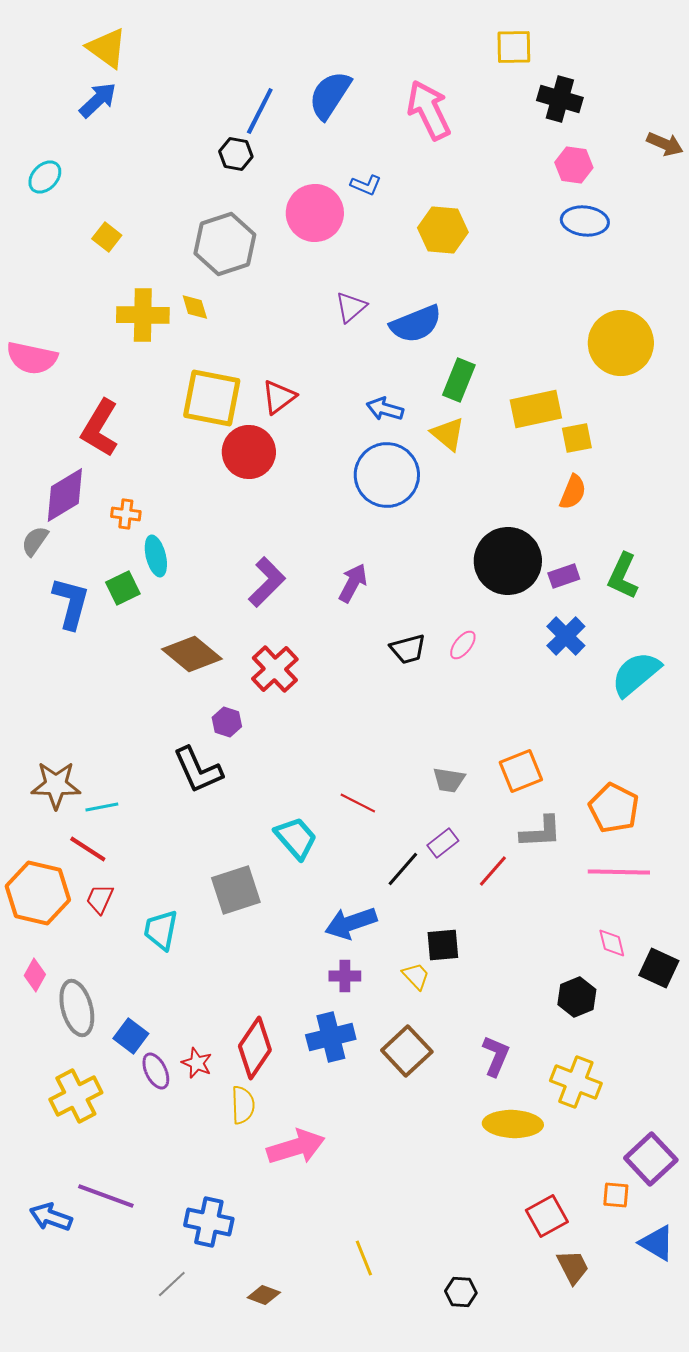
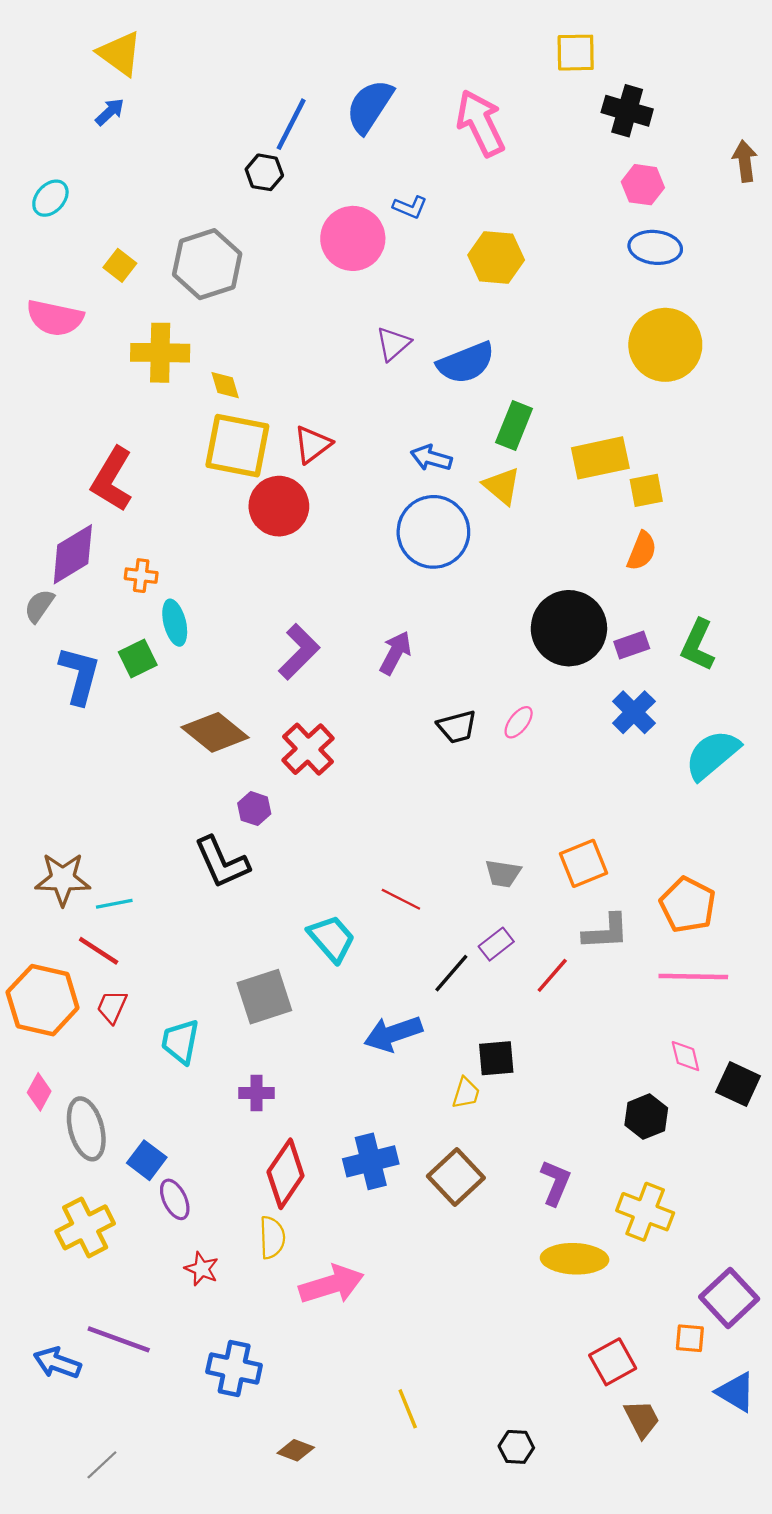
blue arrow: (98, 100) -> (110, 112), size x0.7
brown arrow: (665, 144) -> (745, 161), turned -120
gray hexagon: (225, 244) -> (207, 264), moved
yellow diamond: (195, 307) -> (225, 385), moved
yellow circle: (621, 343) -> (665, 345), moved
pink semicircle: (32, 358) -> (55, 318), moved
purple cross: (345, 976) -> (256, 1093), moved
yellow trapezoid: (416, 976) -> (466, 1093), turned 60
red star: (197, 1063) -> (202, 1269), moved
gray line: (172, 1284) -> (102, 1465), moved

